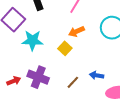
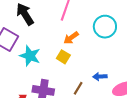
cyan star: (32, 40) -> (30, 56), turned 30

